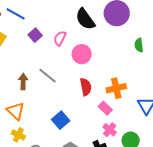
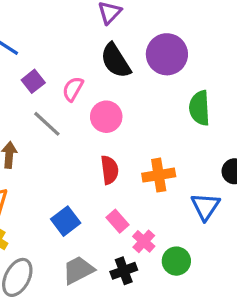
green semicircle: (139, 45) -> (199, 108), size x1.5
gray line: (48, 76) -> (47, 124), moved
pink rectangle: (105, 108) -> (118, 221), moved

